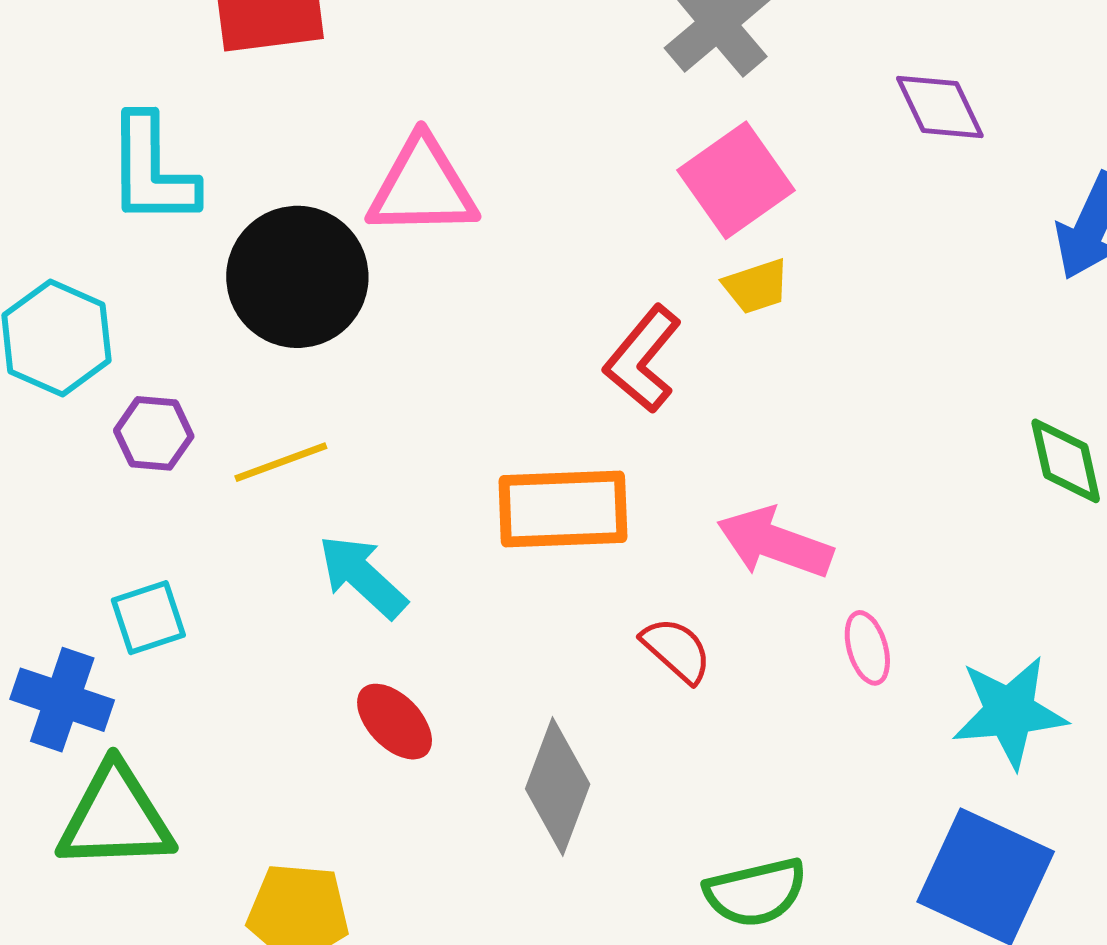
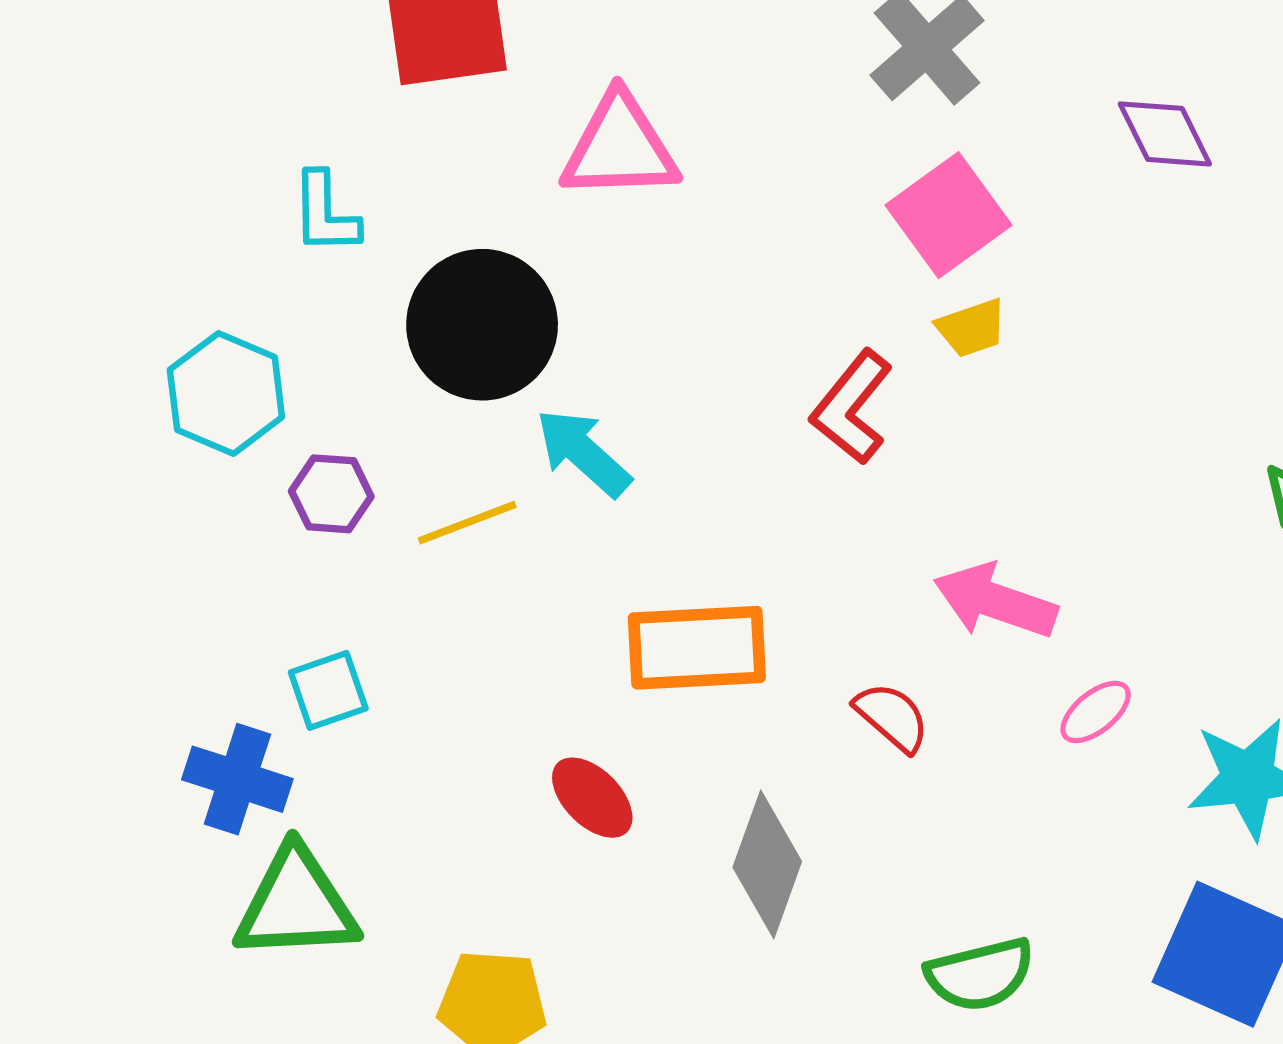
cyan L-shape: (152, 170) -> (325, 213), size x0.7
pink triangle: (422, 187) -> (620, 147), moved
orange rectangle: (563, 509) -> (697, 648), moved
cyan arrow: (363, 576) -> (583, 453), moved
pink ellipse: (867, 648) -> (1096, 712), turned 68

